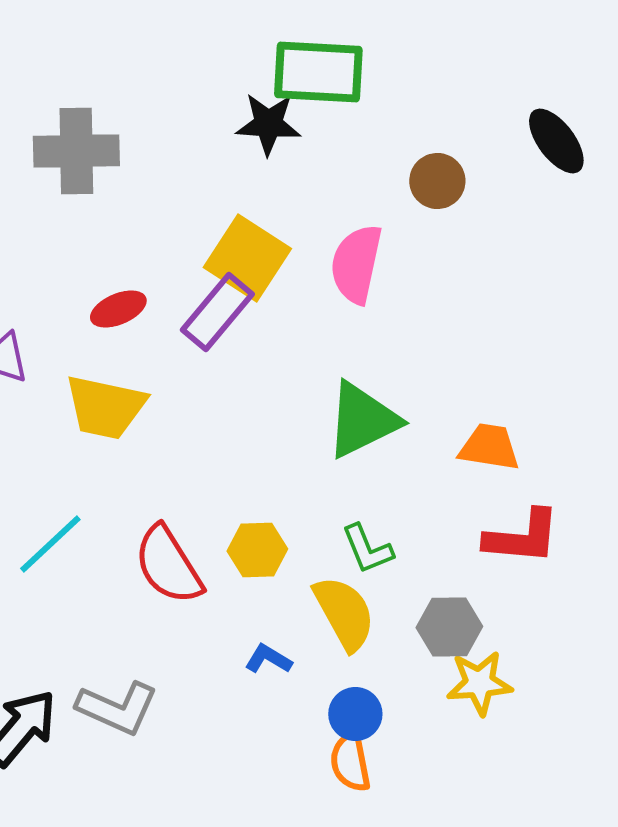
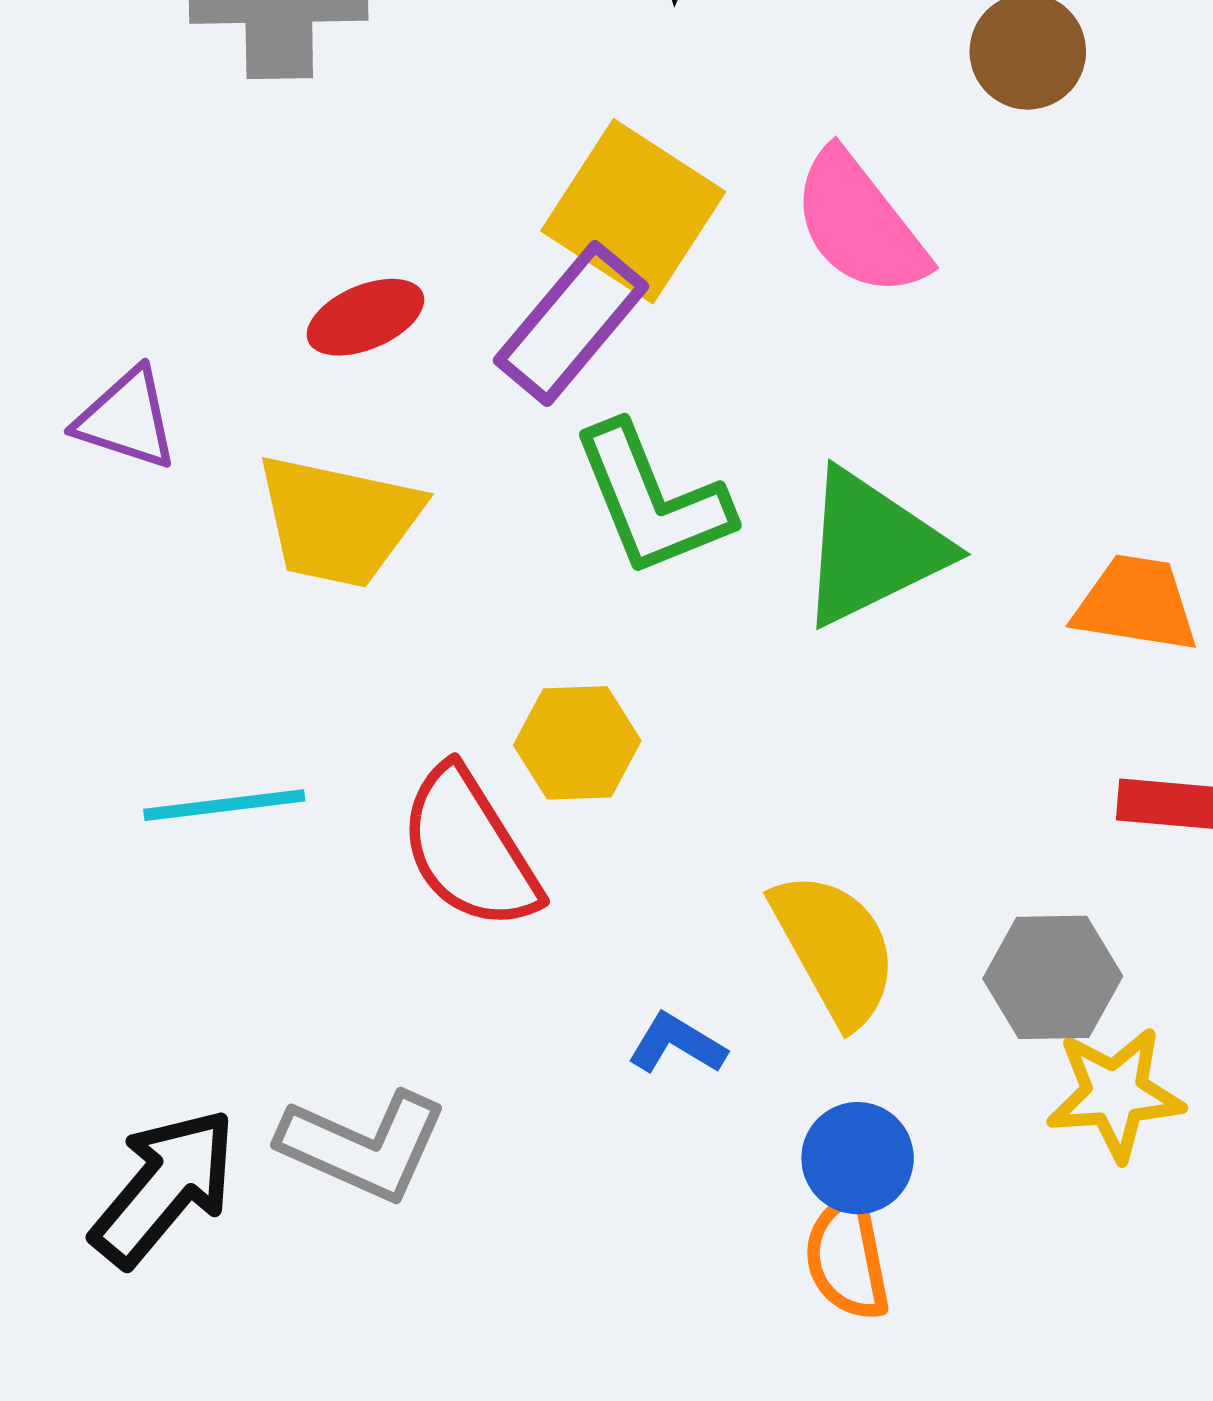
pink semicircle: (356, 264) -> (860, 224), turned -50
cyan line: (50, 544) -> (224, 805), turned 36
green L-shape: (367, 549) -> (652, 500), moved, size x1.5
yellow hexagon: (257, 550) -> (577, 743), moved

